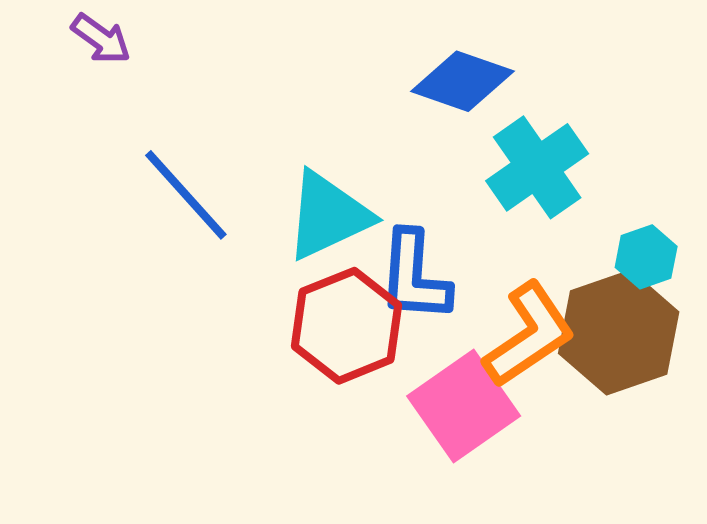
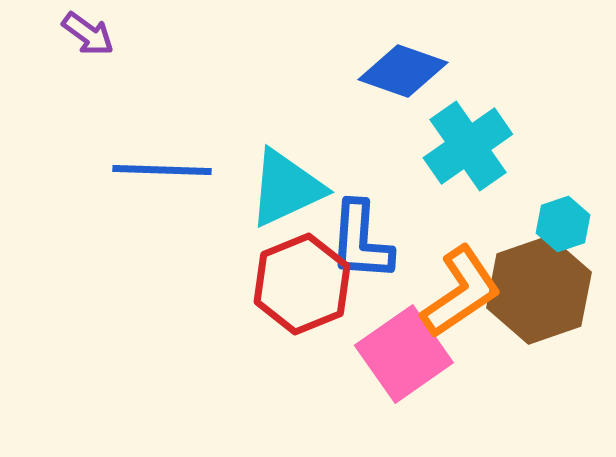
blue line: (186, 195) -> (162, 170), turned -46

